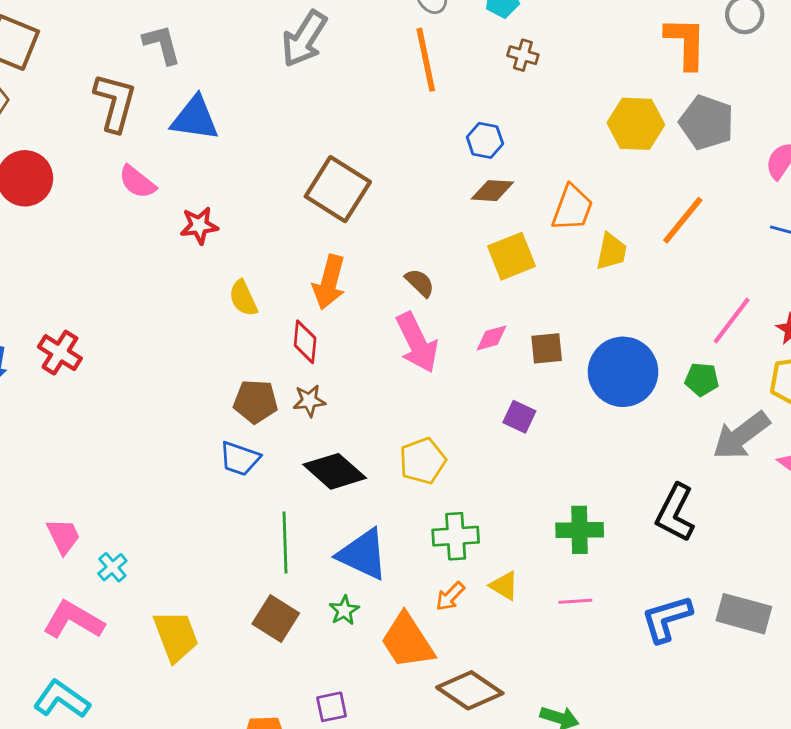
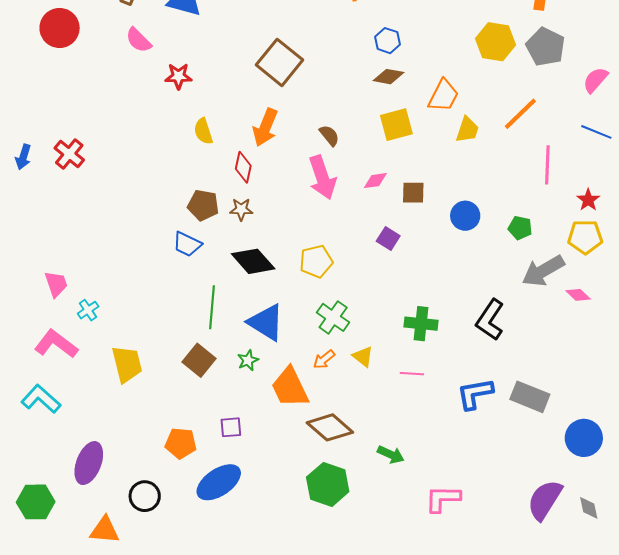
pink line: (732, 321) -> (547, 165), moved, turned -42
blue circle: (623, 372) -> (465, 216), size x0.6
green cross: (456, 536) -> (333, 317), turned 32

